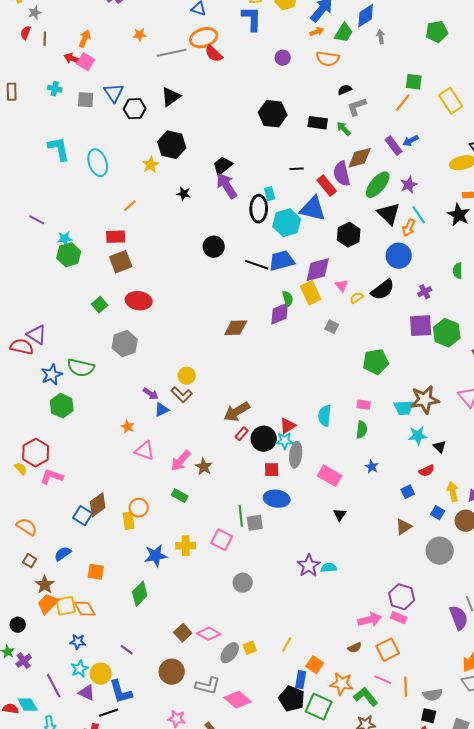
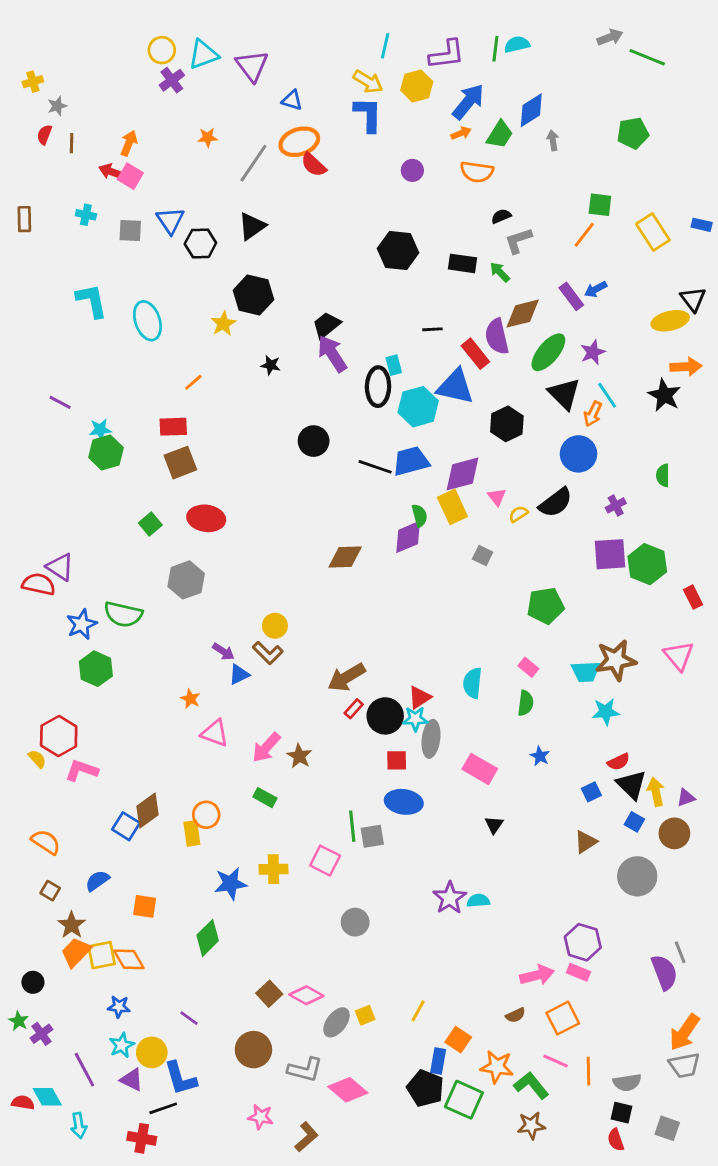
gray line: (172, 53) -> (253, 163), turned -44
pink rectangle: (364, 405) -> (528, 667), turned 32
black triangle: (440, 447) -> (631, 785), moved, size x1.6

